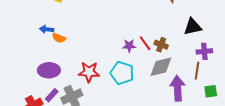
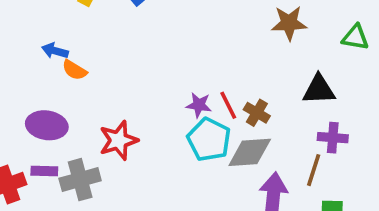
red star: (89, 72) -> (119, 140), turned -30
cyan pentagon: (122, 73) -> (209, 140), moved
purple rectangle: (52, 95) -> (44, 171), turned 40

